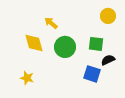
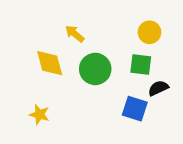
yellow circle: (108, 16) -> (149, 32), moved

